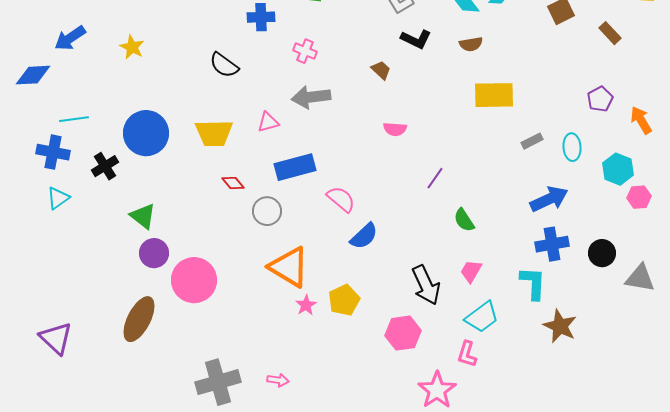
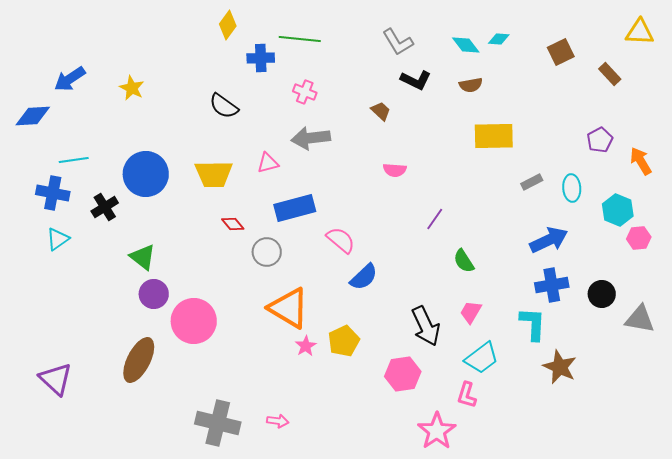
gray cross: (218, 382) -> (218, 423), turned 30

